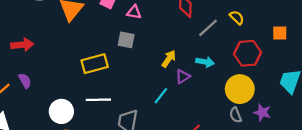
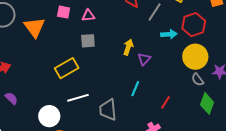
cyan arrow: (205, 62) -> (169, 34), moved
cyan line: (161, 96) -> (135, 89), moved

